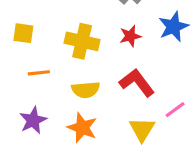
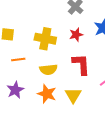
red L-shape: (137, 83) -> (81, 64), turned 35
yellow triangle: (142, 129) -> (73, 95), moved

